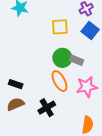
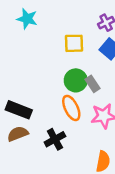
gray rectangle: (77, 60) -> (93, 84), turned 32
black rectangle: (16, 84) -> (19, 110), size x1.5

